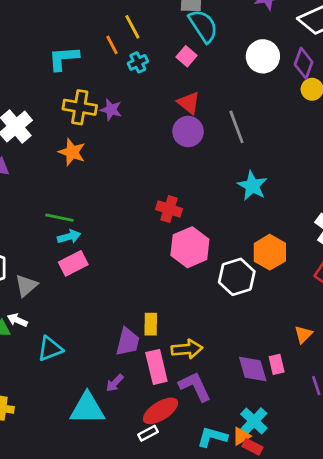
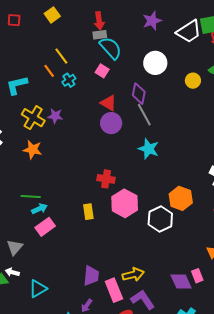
purple diamond: (304, 63) -> (139, 94), moved
yellow cross: (80, 107) -> (33, 118), turned 30
cyan star: (252, 186) -> (149, 149), moved
yellow rectangle: (151, 324) -> (88, 212), moved

